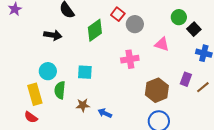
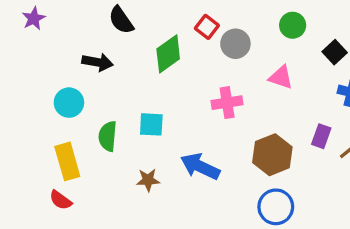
green circle: (179, 17) -> (293, 25), moved
cyan circle: (48, 71) -> (69, 103), moved
green semicircle: (60, 90) -> (108, 136), moved
blue arrow: (105, 113) -> (200, 166), moved, size x1.6

